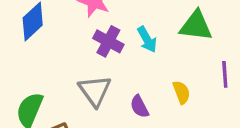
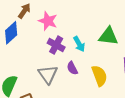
yellow semicircle: (181, 92) -> (99, 76), size x1.5
purple semicircle: (139, 107) -> (72, 68), moved

